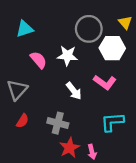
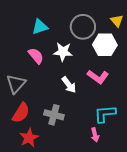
cyan triangle: (25, 29) -> (40, 27), moved
red semicircle: (22, 121) -> (21, 113), size x1.5
red star: (70, 148) -> (29, 138), moved
pink arrow: (92, 152) -> (95, 135), moved

